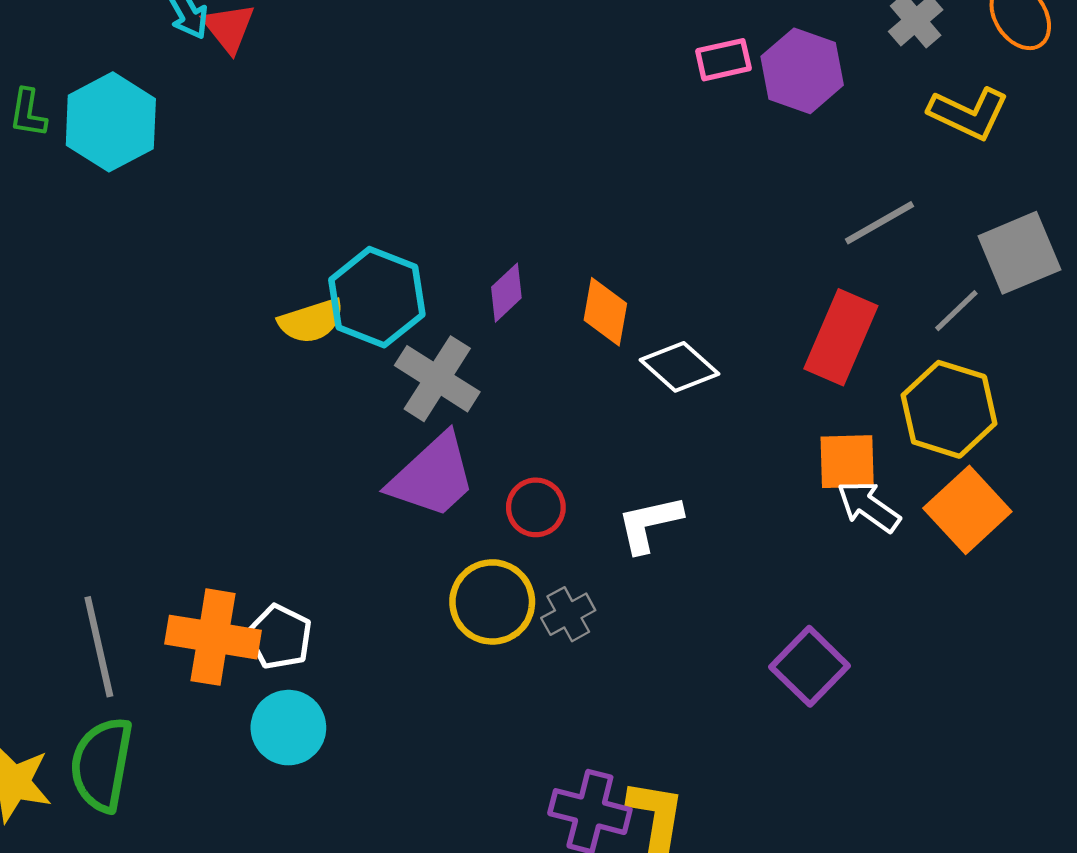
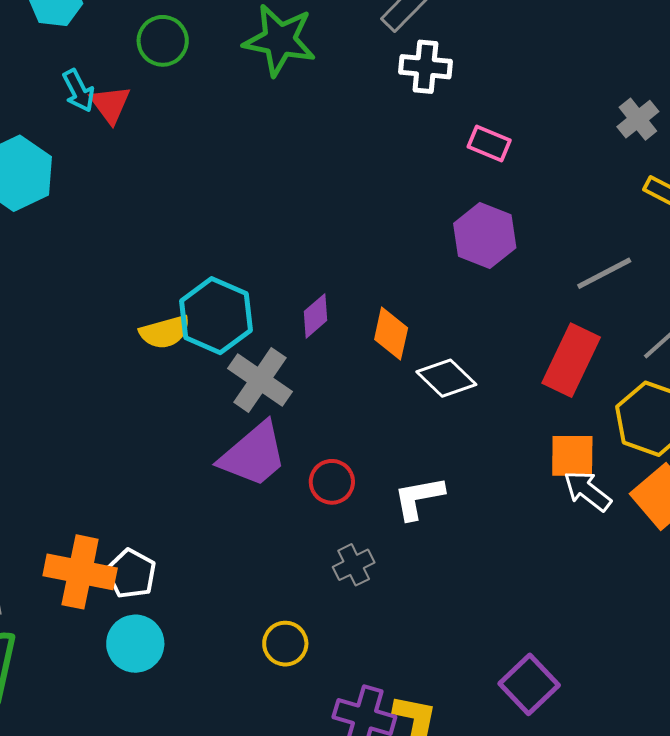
pink rectangle: (723, 60) -> (489, 143), turned 33
purple hexagon: (802, 71) -> (485, 236), moved
yellow circle: (492, 602) -> (285, 644), moved, size x0.7
purple square: (810, 666) -> (529, 684), moved

